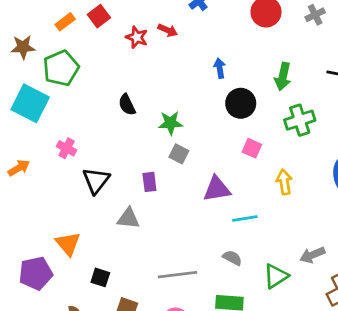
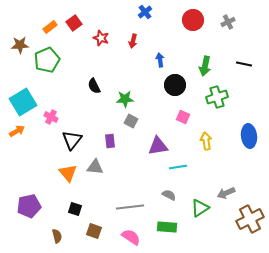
red arrow: (168, 30) -> (133, 41), moved, turned 80
cyan square: (30, 103) -> (23, 102), moved, turned 32
orange triangle: (68, 244) -> (68, 173), moved

